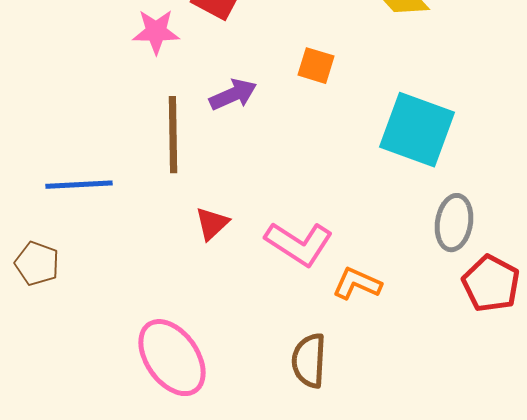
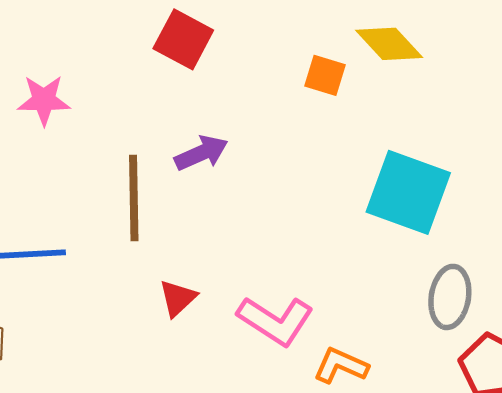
pink star: (156, 32) -> (44, 100), moved
orange square: (316, 66) -> (325, 75), moved

